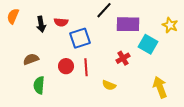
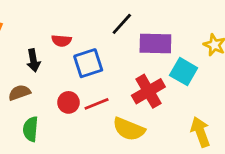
black arrow: (41, 24) -> (33, 60), moved
red cross: (123, 58) -> (148, 91), size x1.6
red line: (86, 67) -> (97, 104), turned 72
yellow semicircle: (109, 85) -> (129, 129), size x1.6

